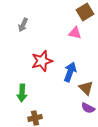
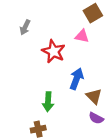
red star: (42, 61) -> (54, 51), moved, turned -30
green arrow: (22, 93) -> (48, 102), moved

